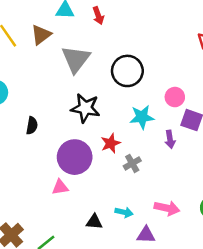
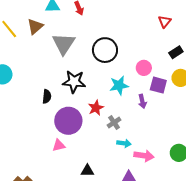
black semicircle: (32, 126) -> (47, 96), moved
cyan arrow: (124, 212) -> (124, 143), moved

